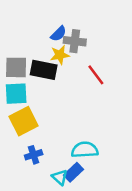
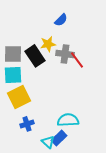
blue semicircle: (59, 34) -> (61, 20), moved
gray cross: (75, 41) -> (65, 54), moved
black rectangle: (44, 70) -> (35, 56), turned 45

